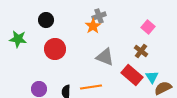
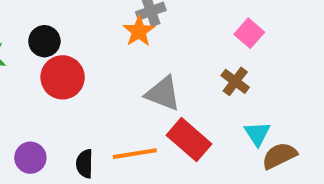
black circle: (46, 20) -> (44, 41), moved
red rectangle: (132, 75) -> (189, 140), moved

